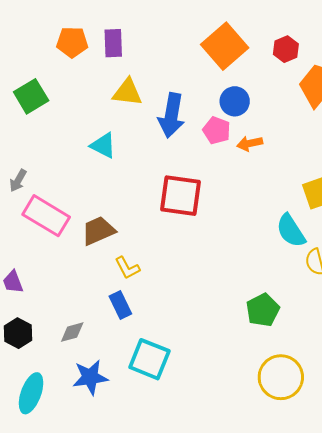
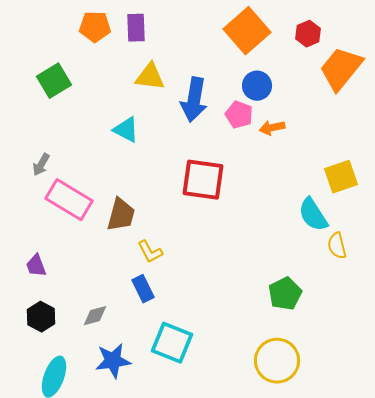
brown trapezoid: (98, 231) -> (121, 215), turned 129
yellow circle: (281, 377) -> (277, 361), moved

